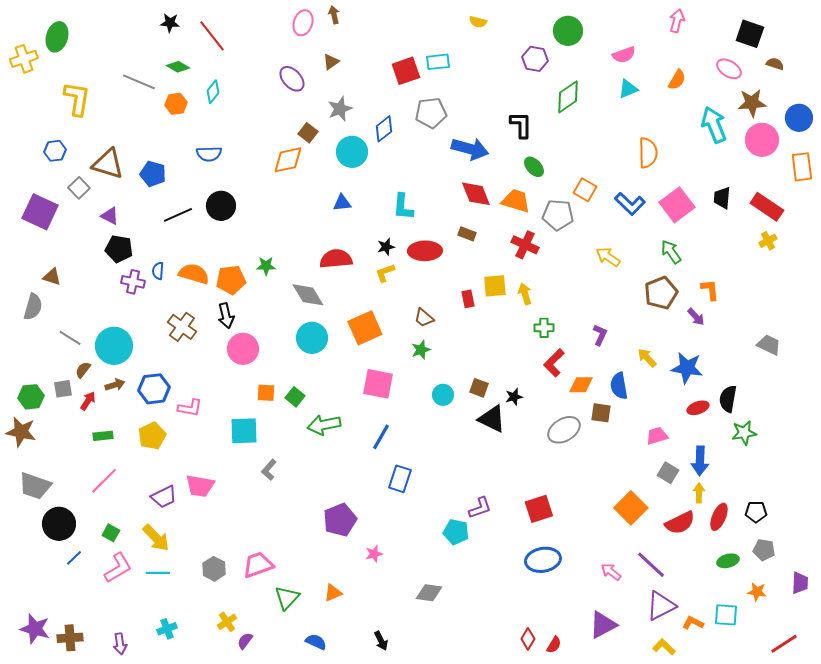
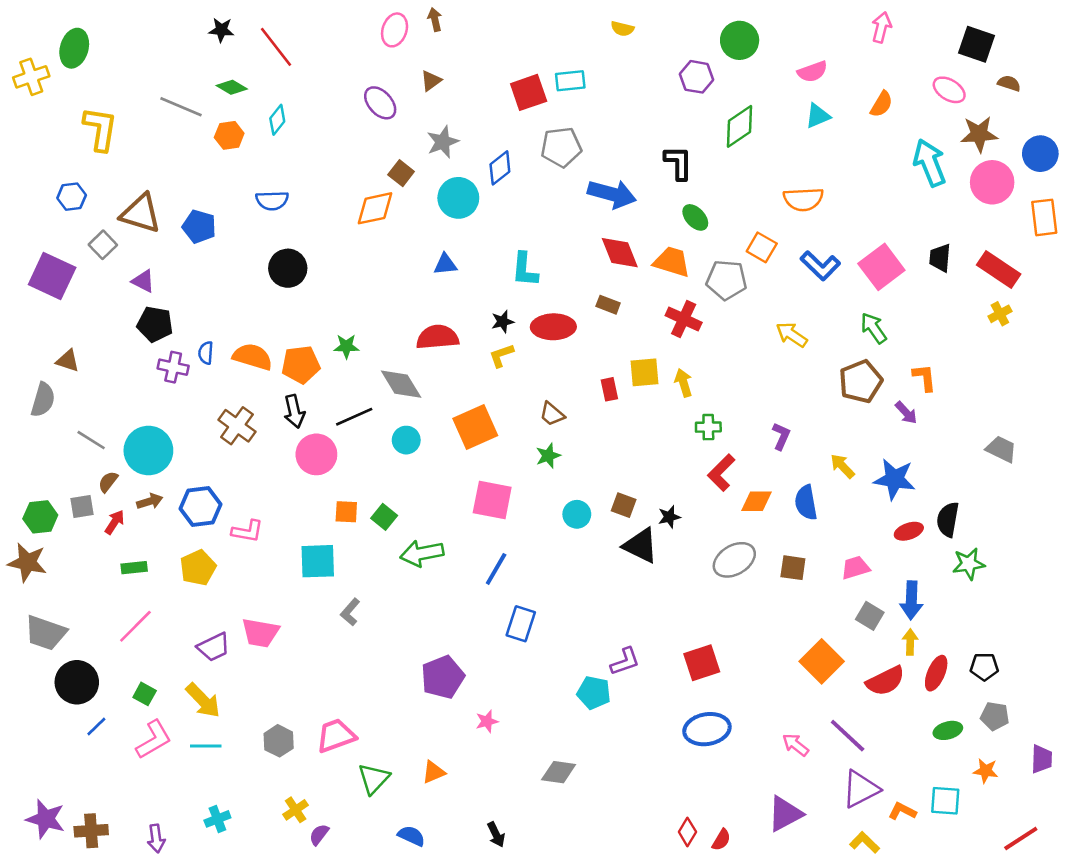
orange semicircle: (648, 153) -> (803, 199), moved, turned 88
black line: (178, 215) -> (354, 417), moved
cyan circle: (312, 338) -> (406, 440), size x0.7
brown square: (601, 413) -> (793, 568), moved

